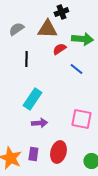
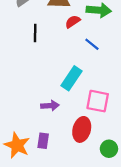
cyan rectangle: (32, 99) -> (72, 78), moved
red ellipse: (58, 152) -> (82, 129), moved

